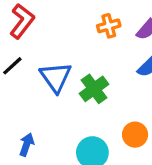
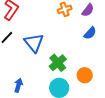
green cross: (94, 89) -> (58, 63), moved

